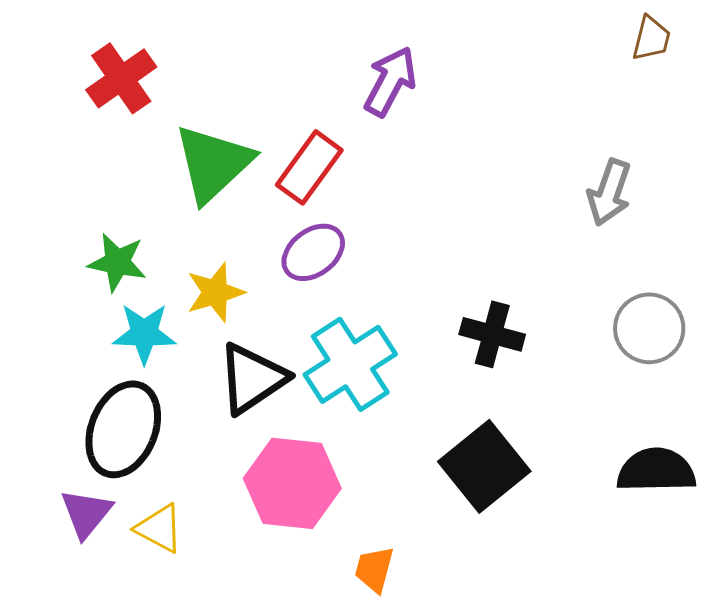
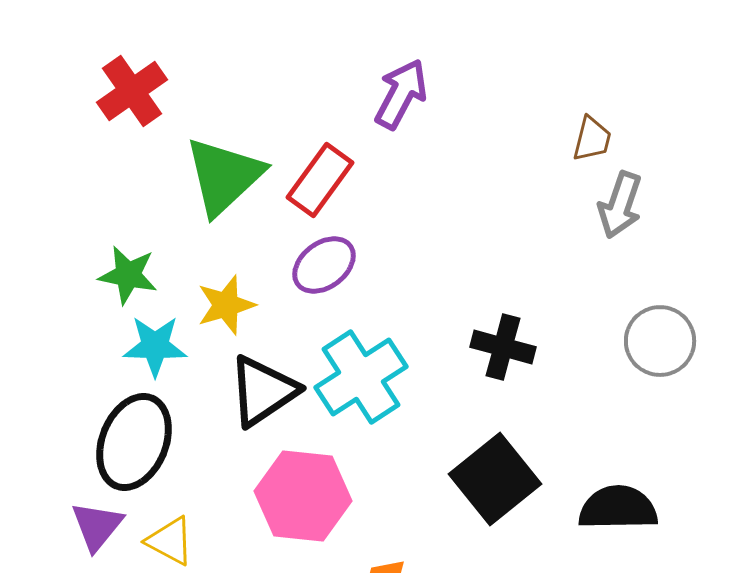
brown trapezoid: (651, 38) -> (592, 139), moved
black semicircle: (656, 470) -> (618, 508), moved

